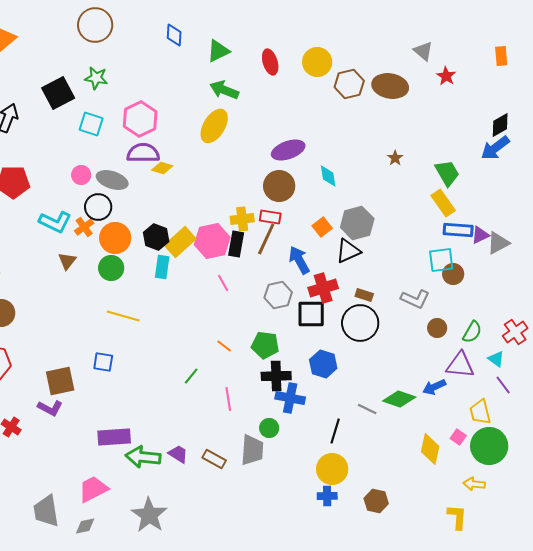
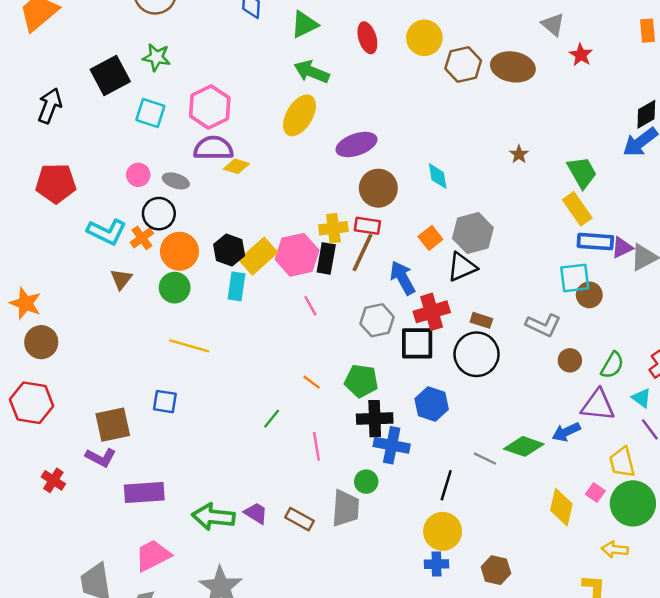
purple ellipse: (288, 150) -> (356, 145), moved
gray ellipse: (112, 180) -> (176, 181), size x0.7
purple rectangle: (114, 437) -> (144, 493), moved

